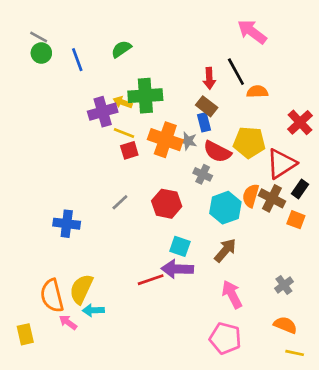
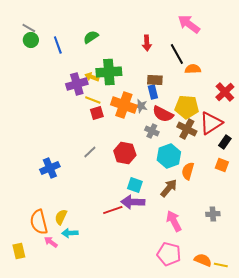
red arrow: (209, 78) -> (147, 43), moved
brown rectangle: (207, 106) -> (155, 80), turned -35
orange semicircle: (251, 196) -> (188, 171), moved
brown cross: (272, 198) -> (187, 129), moved
blue cross: (67, 224) -> (50, 168), turned -30
gray cross: (284, 285) -> (213, 214), turned 32
yellow semicircle: (81, 289) -> (61, 217), size x0.7
orange semicircle: (285, 325) -> (203, 260), moved

